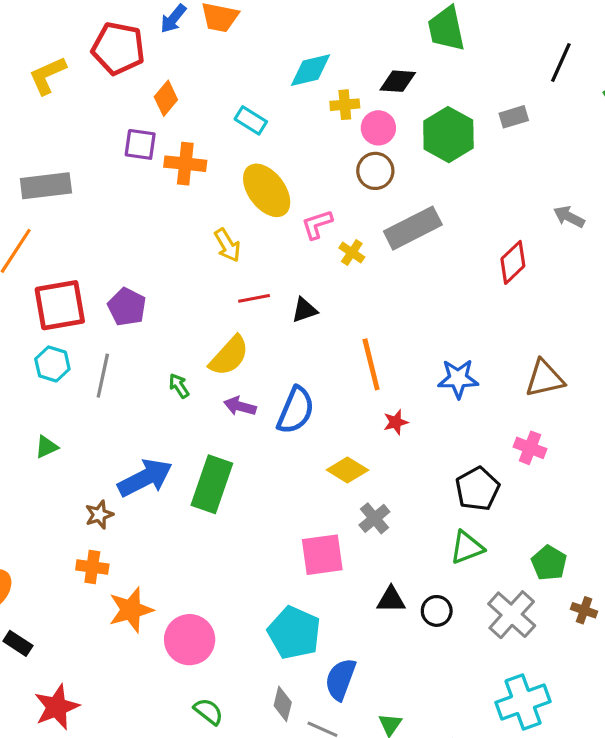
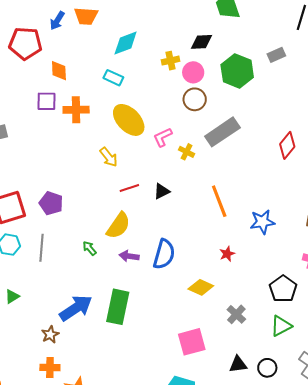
cyan diamond: (310, 70) -> (126, 43), moved
orange diamond: (166, 98) -> (59, 71), turned -35
orange line: (371, 364) -> (219, 201), moved
gray cross: (374, 518) -> (236, 314), moved

